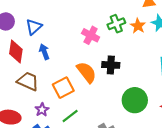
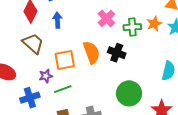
green cross: (116, 24) -> (132, 27), moved
purple star: (42, 110) -> (46, 76), moved

